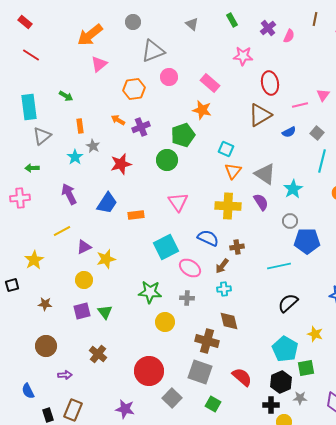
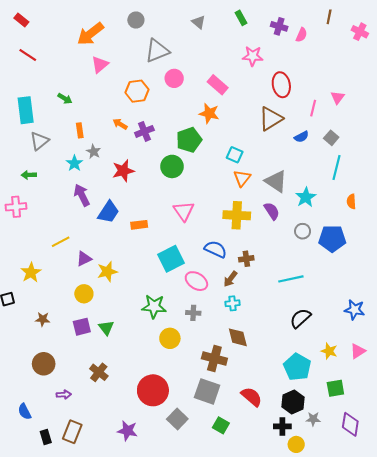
purple cross: (268, 28) -> (279, 26), turned -35
pink line: (300, 105) -> (313, 108), turned -63
purple arrow: (69, 194) -> (82, 195), moved
blue pentagon: (307, 241) -> (332, 239), moved
green square: (306, 368) -> (335, 388), moved

